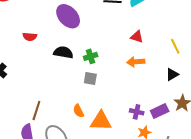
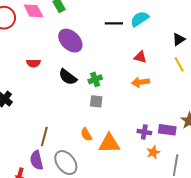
black semicircle: (63, 52) -> (68, 77), turned -150
black triangle: (172, 74) -> (179, 39), moved
purple rectangle: (160, 111) -> (167, 130), turned 36

